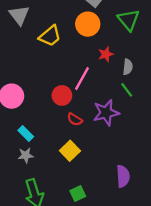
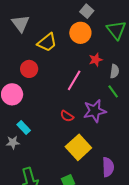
red circle: (62, 95) -> (29, 69), moved
yellow square: (70, 151) -> (78, 147), moved, size x1.4
gray star: (26, 155) -> (13, 142), moved

